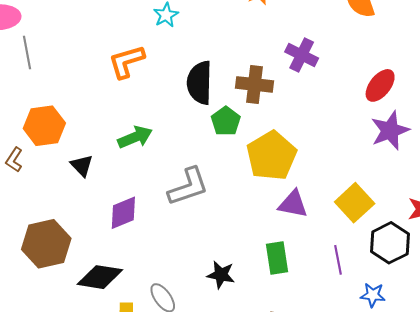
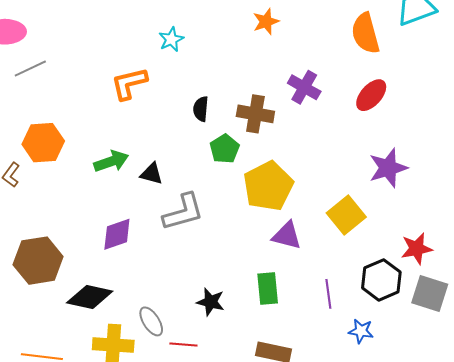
gray line: (27, 52) -> (30, 68), turned 72
black semicircle: (200, 83) -> (201, 109), size x0.6
red ellipse: (380, 85) -> (371, 95), moved
green arrow: (135, 137) -> (111, 161), moved
black triangle: (82, 166) -> (152, 174), moved, turned -35
yellow square: (355, 203) -> (346, 215), moved

